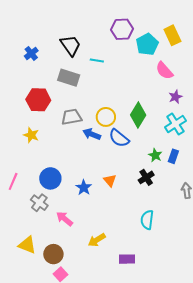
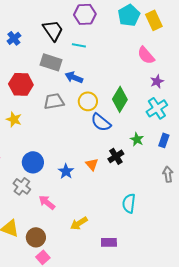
purple hexagon: (122, 29) -> (85, 14), moved
cyan pentagon: (147, 44) -> (129, 15), moved
blue arrow: (92, 134) -> (74, 77), moved
blue rectangle: (173, 156) -> (164, 140), moved
black cross: (146, 177) -> (116, 156), moved

